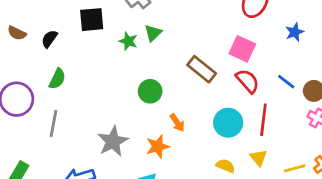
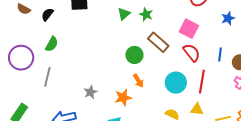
green star: (128, 41) -> (146, 14), moved
blue line: (286, 82) -> (220, 54), turned 56
green circle: (150, 91) -> (134, 55), moved
gray star: (113, 141) -> (90, 92), size x0.6
yellow triangle: (259, 158) -> (197, 109), turned -48

